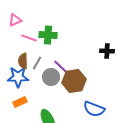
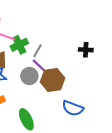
green cross: (48, 35) -> (19, 45), moved, turned -30
gray line: (37, 63) -> (37, 51), moved

